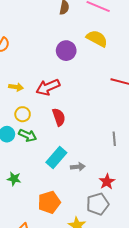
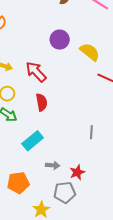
yellow semicircle: (97, 39) -> (90, 52), moved
red arrow: (48, 87) -> (36, 72), turned 60
gray arrow: (78, 167) -> (53, 165), moved

